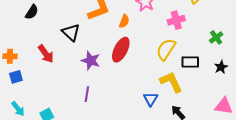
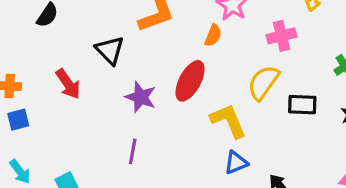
orange semicircle: (124, 21) -> (213, 35), moved
yellow L-shape: (171, 82) -> (228, 121), moved
blue triangle: (151, 99) -> (236, 163), turned 35

